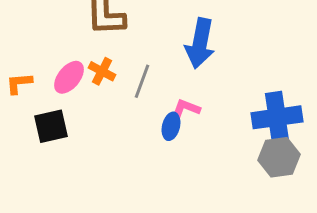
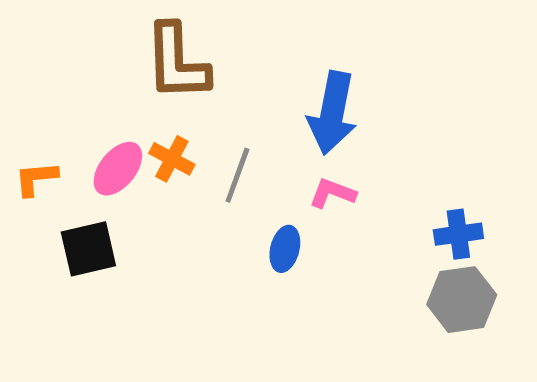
pink L-shape: (186, 108) -> (332, 193), moved
blue cross: (277, 117) -> (458, 234), size x0.6

